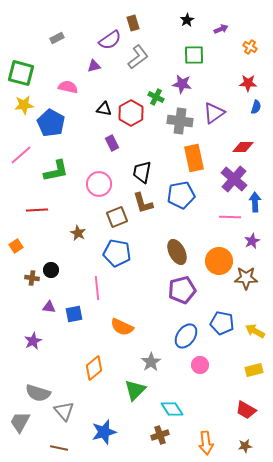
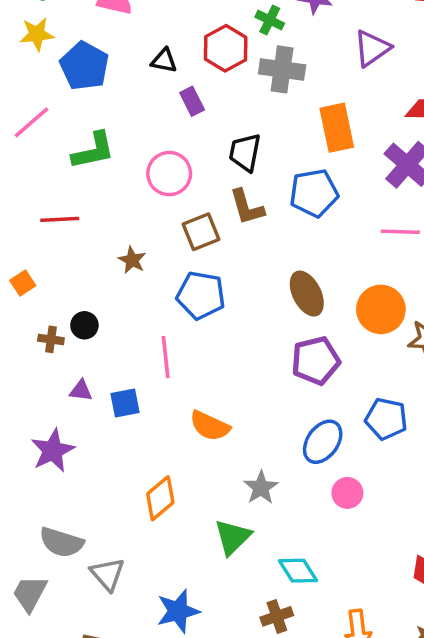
black triangle: (104, 109) -> (164, 61), moved
gray cross: (180, 121) -> (282, 69), moved
purple star: (33, 341) -> (53, 451), size x1.4

